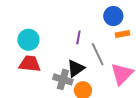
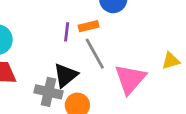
orange rectangle: (122, 34) -> (89, 26), moved

